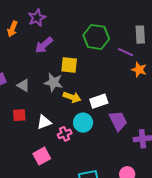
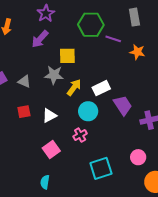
purple star: (37, 18) -> (46, 13), moved
purple line: (126, 52) -> (113, 39), moved
yellow arrow: (72, 97) -> (74, 87), turned -66
pink cross: (65, 134) -> (80, 135), moved

